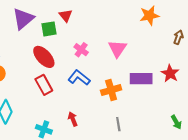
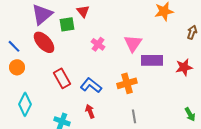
red ellipse: (44, 57) -> (44, 42), moved
red star: (170, 73) -> (184, 67), turned 30
blue L-shape: (79, 78) -> (91, 85), moved
purple rectangle: (141, 79) -> (152, 60), moved

